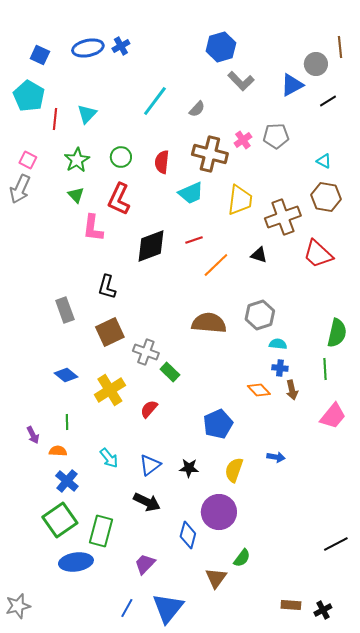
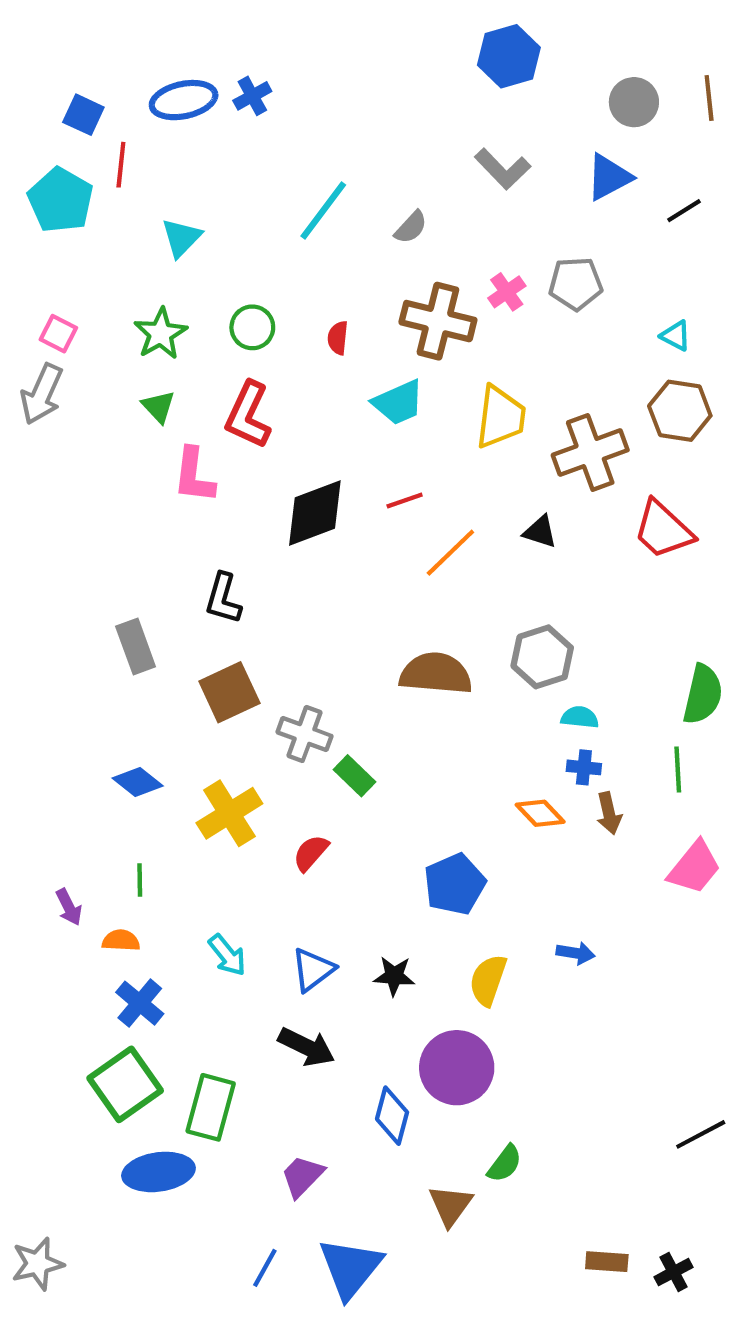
blue hexagon: (221, 47) -> (509, 56), moved
gray circle: (316, 64) -> (634, 102), moved
red line: (55, 119) -> (121, 165), moved
red semicircle: (162, 162) -> (338, 338), size x0.7

